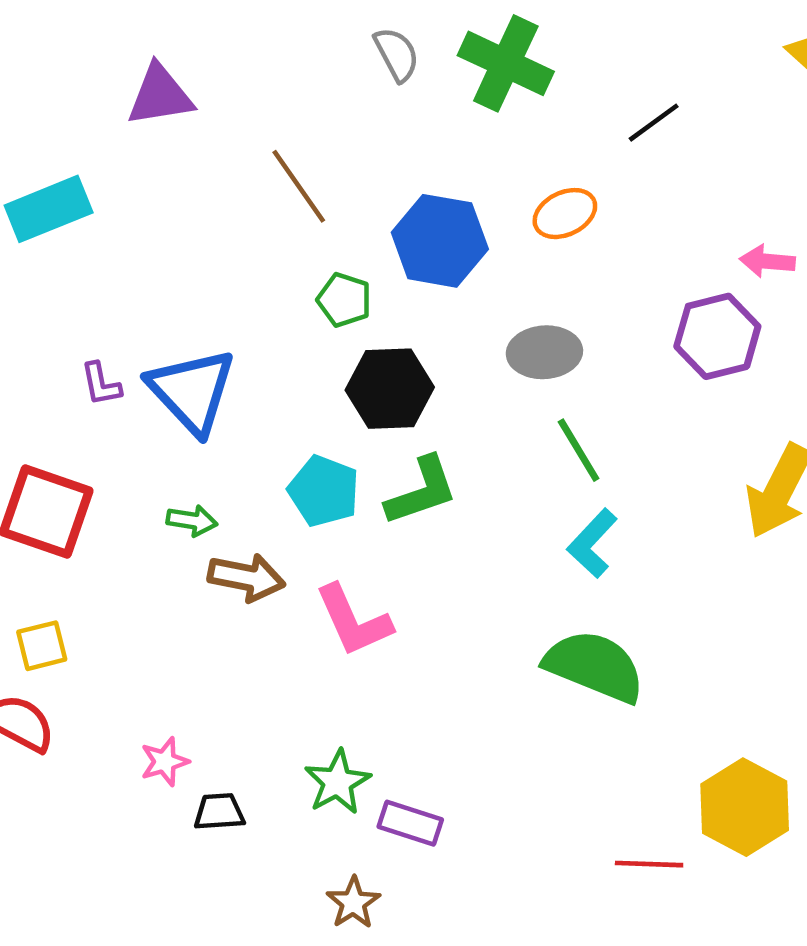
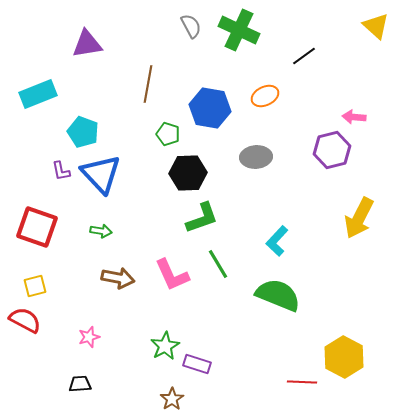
brown line: (299, 186) -> (148, 84), turned 45
green line: (579, 450) -> (218, 264), moved
cyan pentagon: (324, 491) -> (83, 132), moved
brown arrow: (246, 577) -> (118, 278), moved
black trapezoid: (219, 812) -> (80, 384), moved

